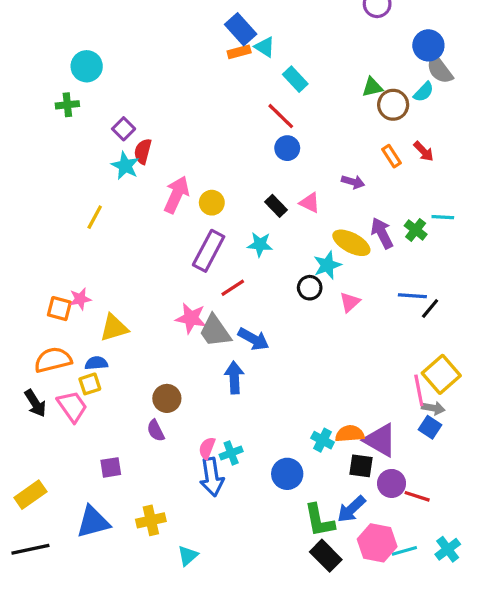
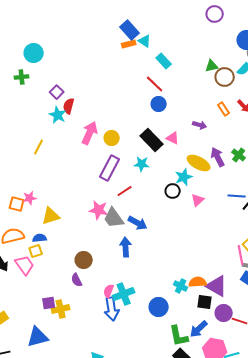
black rectangle: (276, 206) -> (152, 140), size x1.6
cyan cross: (231, 453) -> (124, 294), size x1.5
yellow cross: (151, 520) -> (61, 309), moved

